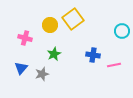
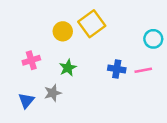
pink cross: (25, 38) -> (31, 60), moved, turned -32
pink line: (114, 65) -> (143, 70), moved
blue triangle: (21, 68) -> (26, 100), moved

